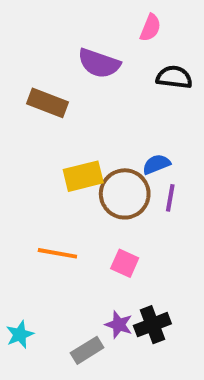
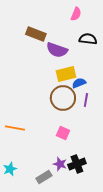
purple semicircle: (99, 63) -> (57, 50), moved
brown rectangle: (48, 103) -> (36, 34), moved
yellow rectangle: (83, 176) -> (66, 74), moved
orange line: (57, 253) -> (15, 128), moved

